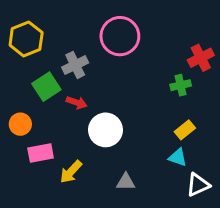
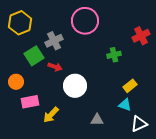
green cross: (181, 85) -> (114, 55), moved
gray triangle: (126, 182) -> (97, 120), moved

